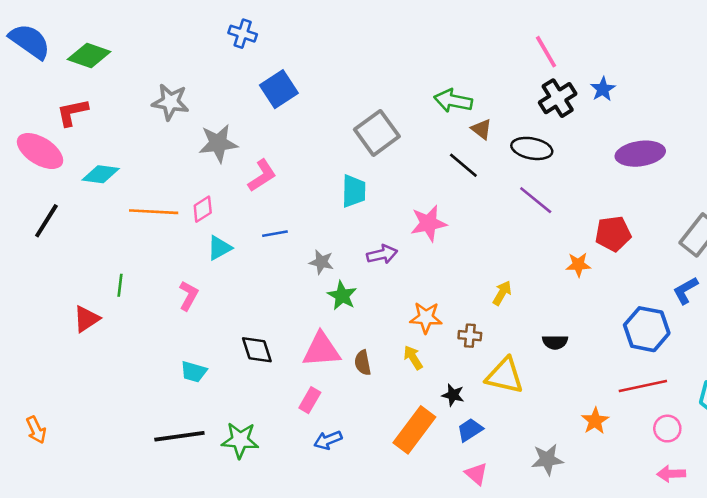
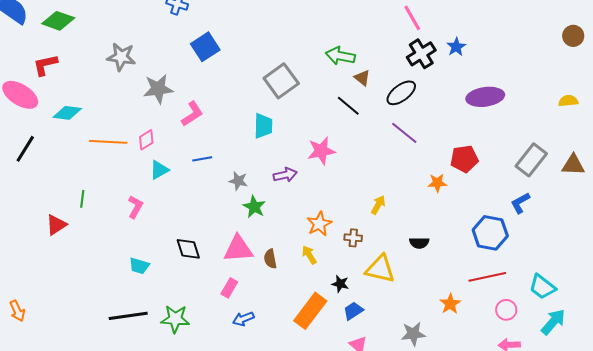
black ellipse: (532, 148) -> (401, 93), turned -48
orange star: (426, 318) -> (319, 224), turned -30

